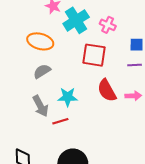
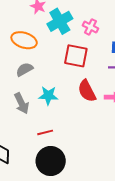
red line: (60, 121) -> (45, 132), moved

